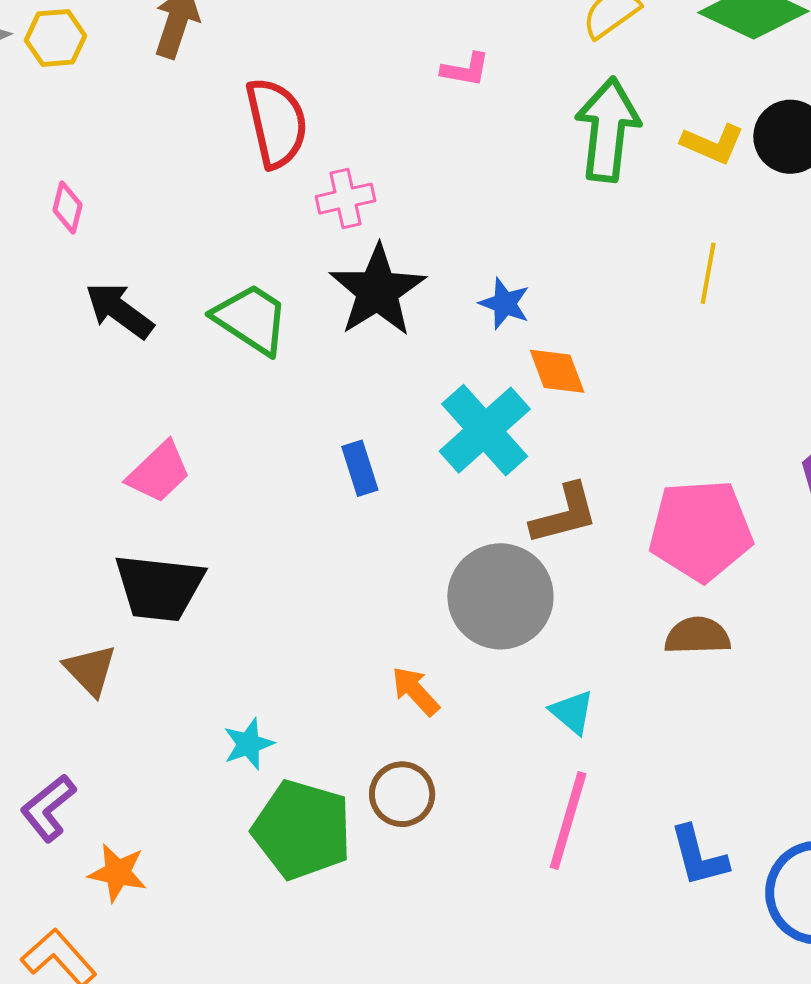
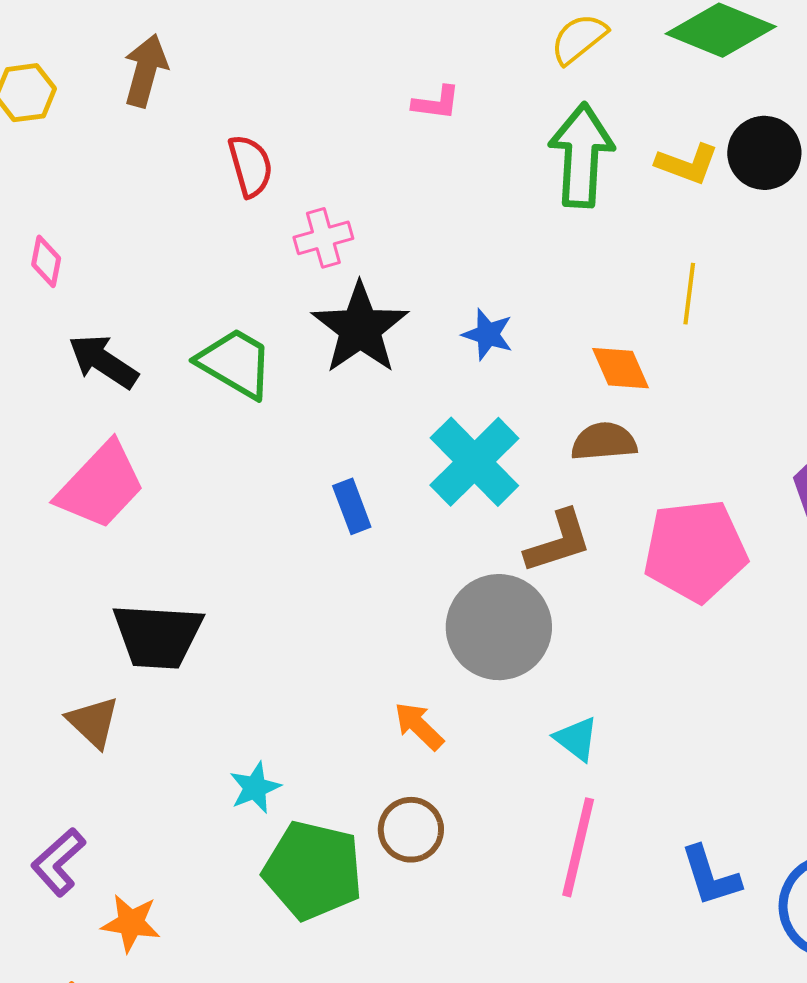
red semicircle: (276, 123) -> (250, 166), size x0.7
orange diamond: (557, 371) -> (620, 368), moved
pink trapezoid: (159, 472) -> (101, 486), moved, size x1.4
brown semicircle: (697, 636) -> (604, 442), moved

